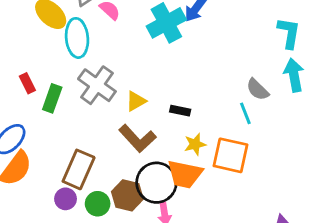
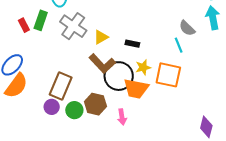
green rectangle: (52, 98) -> (41, 20), moved
black circle: (156, 183) -> (119, 76), moved

